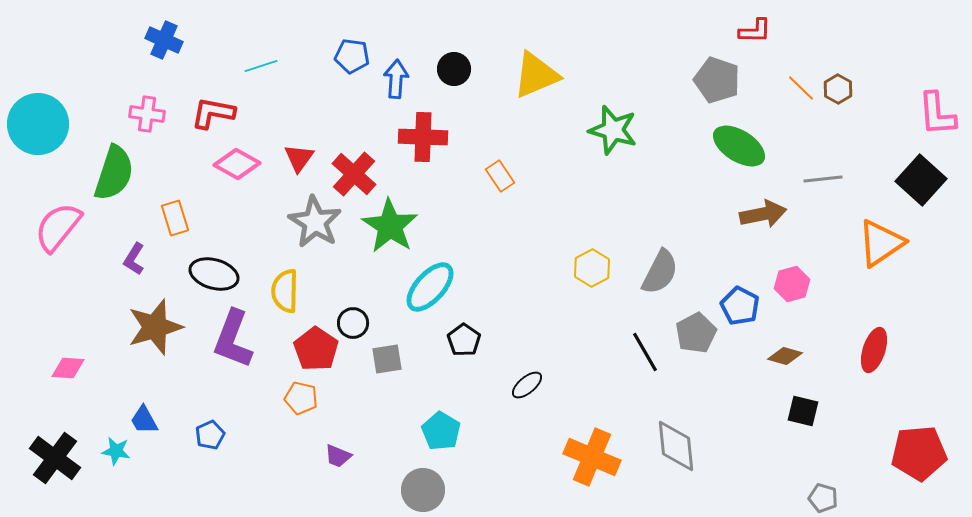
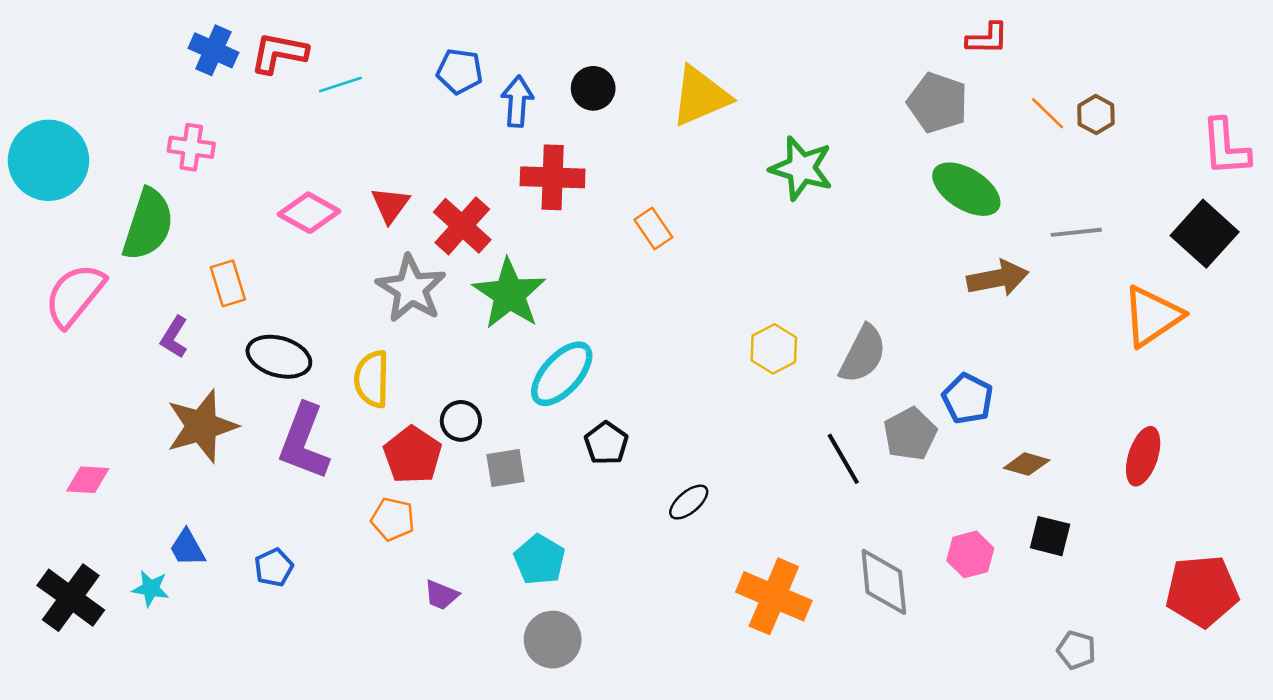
red L-shape: (213, 113) -> (279, 53), moved
pink hexagon: (792, 284) -> (970, 554), moved
cyan pentagon: (441, 431) -> (539, 560), moved

